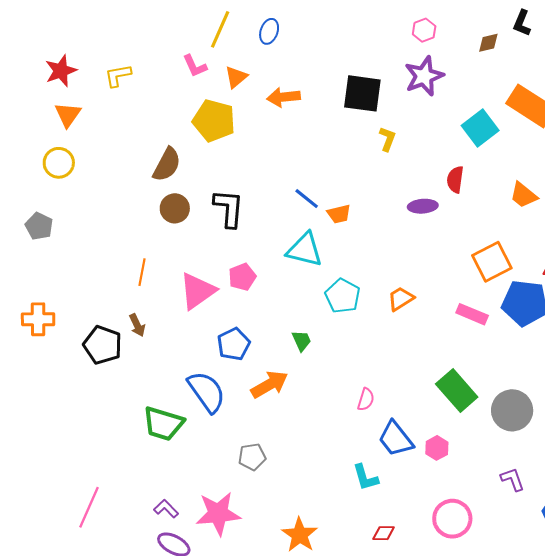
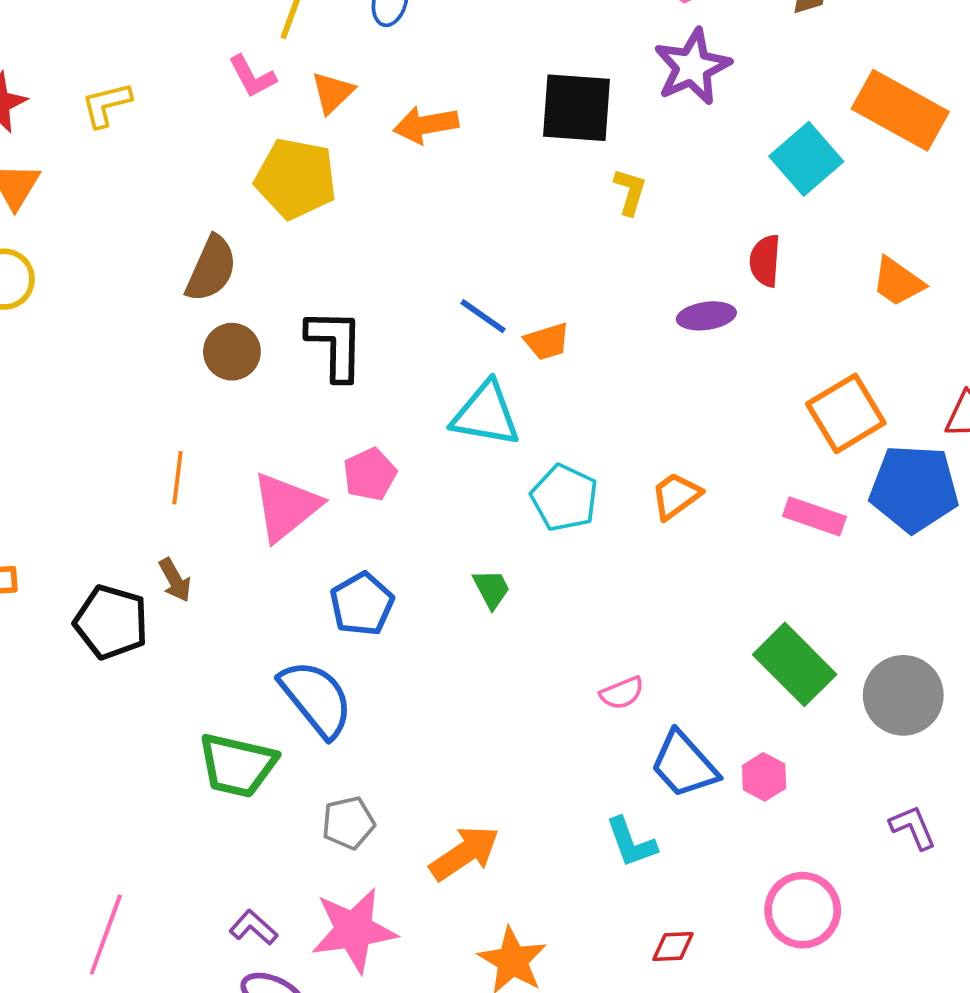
orange arrow: (269, 384) -> (465, 853), moved
pink semicircle: (366, 399) -> (622, 693), turned 55
gray pentagon: (252, 457) -> (348, 823), moved

